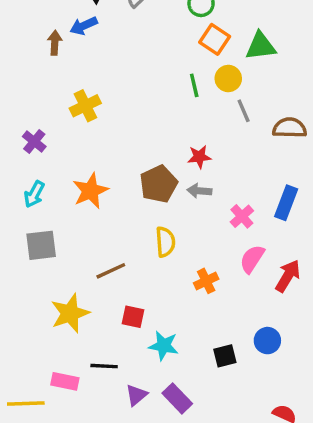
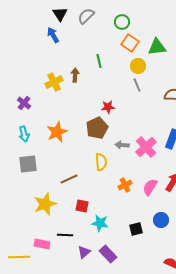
blue arrow: (84, 26) -> (53, 35), turned 84
brown arrow: (55, 43) -> (75, 75), moved
green line: (194, 85) -> (99, 61), moved
gray line: (244, 111) -> (137, 85), moved
red star: (199, 157) -> (108, 107), moved
gray arrow: (199, 191) -> (122, 145), moved
cyan arrow: (34, 194) -> (24, 134), turned -42
pink cross: (242, 216) -> (146, 147), size x1.5
pink semicircle: (252, 259) -> (150, 187), moved

